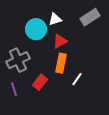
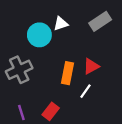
red triangle: (60, 41) -> (91, 66), moved
red rectangle: (40, 82) -> (51, 111), moved
purple line: (14, 89) -> (21, 113), moved

